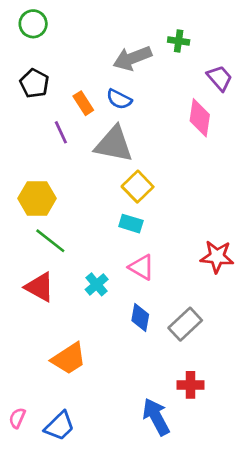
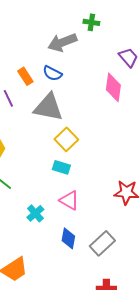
green cross: (179, 41) -> (91, 22), moved

